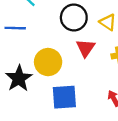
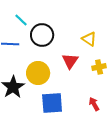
black circle: (74, 17) -> (42, 35), moved

